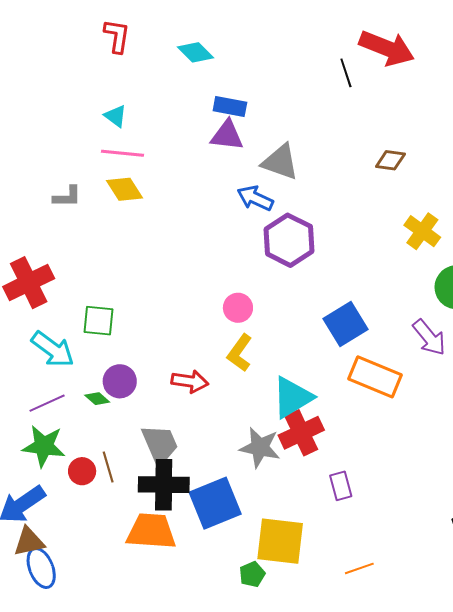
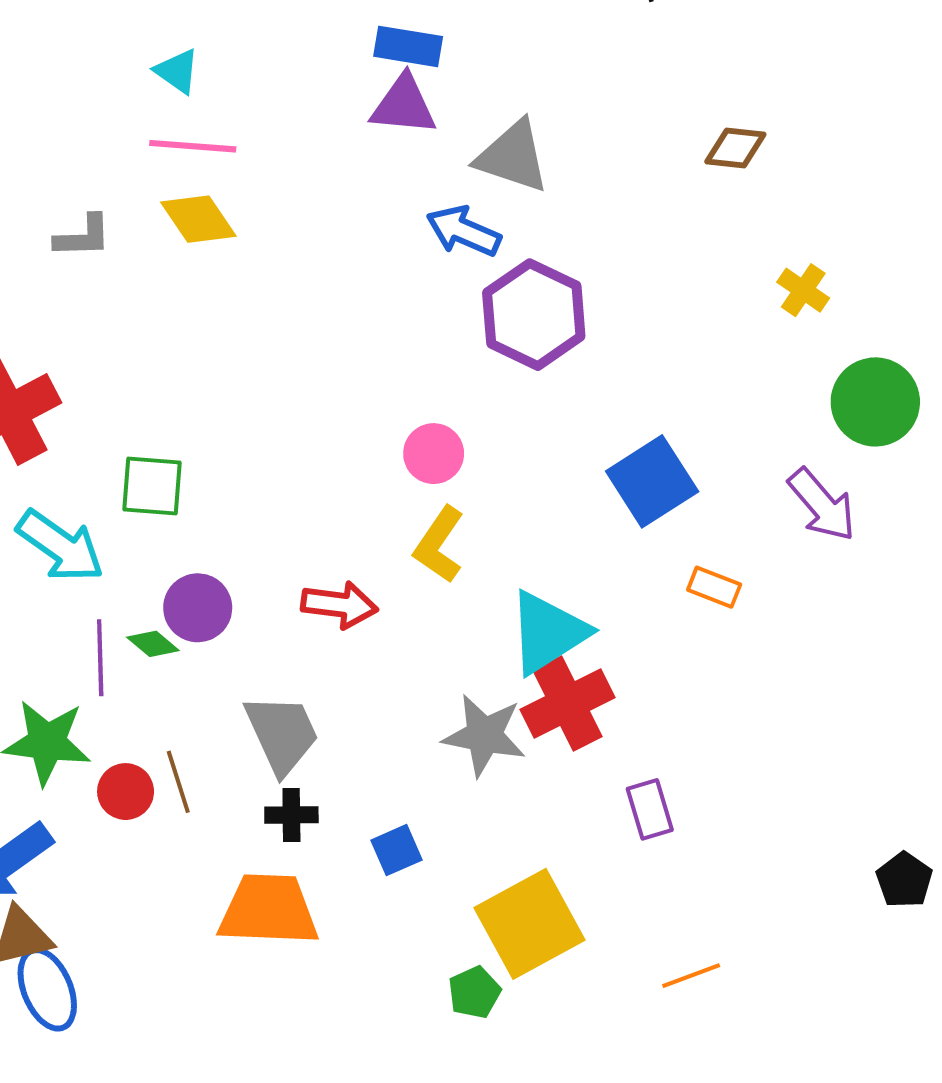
yellow cross: (422, 231) -> (803, 290), size x0.7
orange rectangle: (375, 377) -> (714, 587), size x0.5
purple line: (47, 403) -> (100, 658), moved, turned -66
black cross: (164, 485) -> (291, 815), size x0.5
blue square: (215, 503) -> (396, 850), size x0.5
yellow square: (280, 541) -> (530, 924), turned -34

